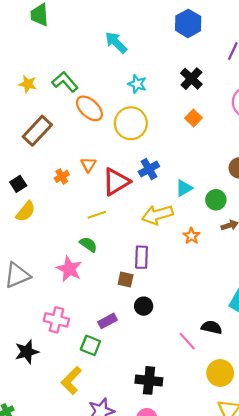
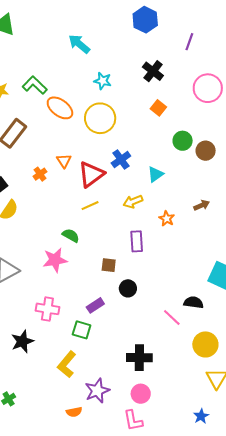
green circle: (216, 200) -> (183, 141), moved
yellow line: (97, 215) -> (90, 206), moved
yellow arrow: (157, 215) -> (133, 202), size x0.7
purple rectangle: (141, 257) -> (137, 241), moved
pink star: (69, 269) -> (55, 260), turned -30

